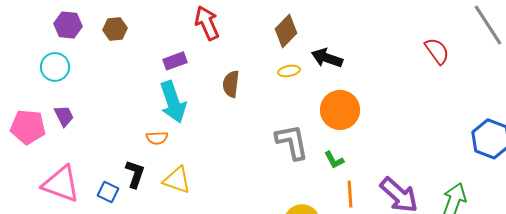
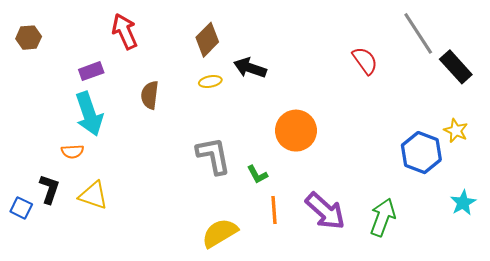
orange circle: (340, 110) -> (296, 131), moved

